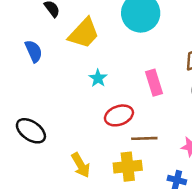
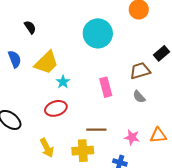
yellow trapezoid: (84, 33) -> (46, 63), moved
red ellipse: (119, 115) -> (56, 108), moved

